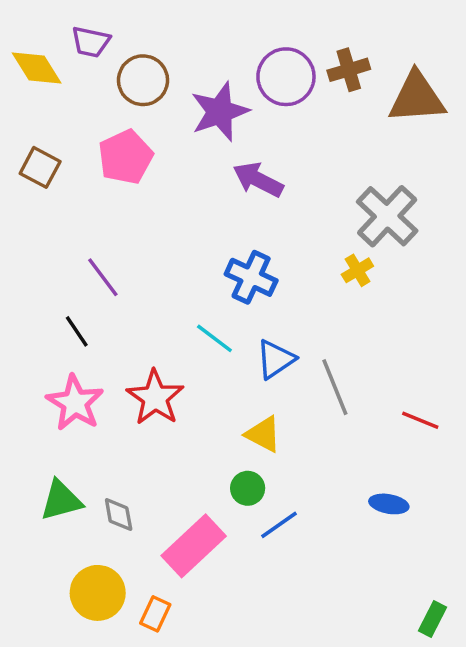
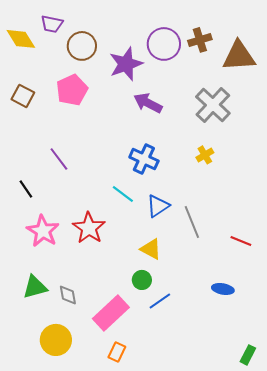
gray cross: (387, 216) -> (213, 105), moved
black line: (77, 331) -> (26, 189), moved
orange rectangle: (155, 614) -> (117, 352), moved

